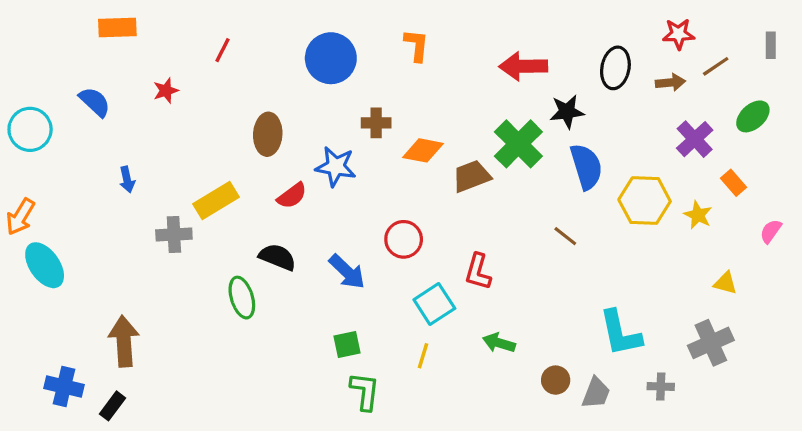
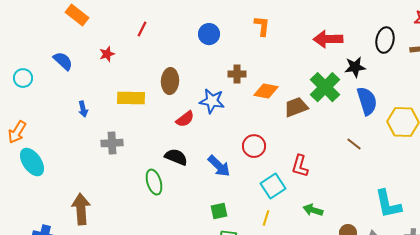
orange rectangle: (117, 27) -> (77, 15), turned 40
blue circle: (331, 58) -> (209, 34), size x0.7
cyan circle: (30, 129) -> (23, 78), size x0.7
yellow rectangle: (216, 201) -> (131, 98), moved, turned 32

